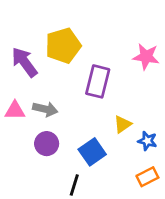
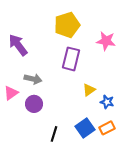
yellow pentagon: (63, 46) -> (67, 25), moved
pink triangle: (15, 110) -> (11, 93), moved, turned -35
blue square: (92, 152) -> (85, 128), moved

